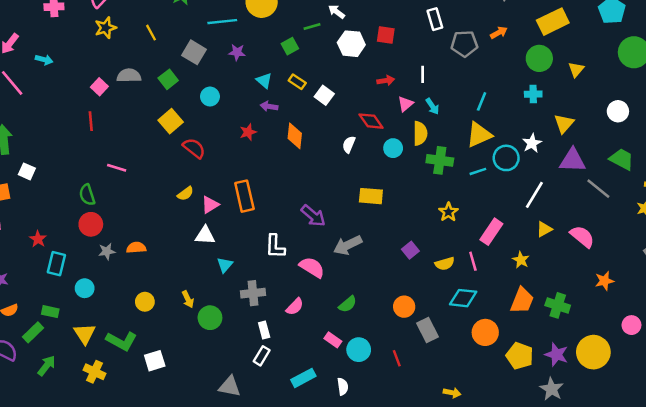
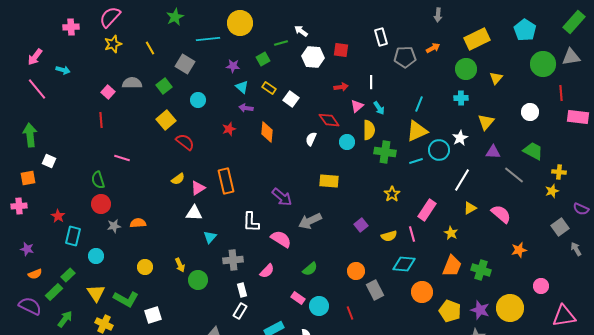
purple star: (237, 52) -> (233, 66), moved
purple triangle: (572, 160) -> (493, 152), size x0.7
green rectangle: (50, 312) -> (68, 275), turned -56

